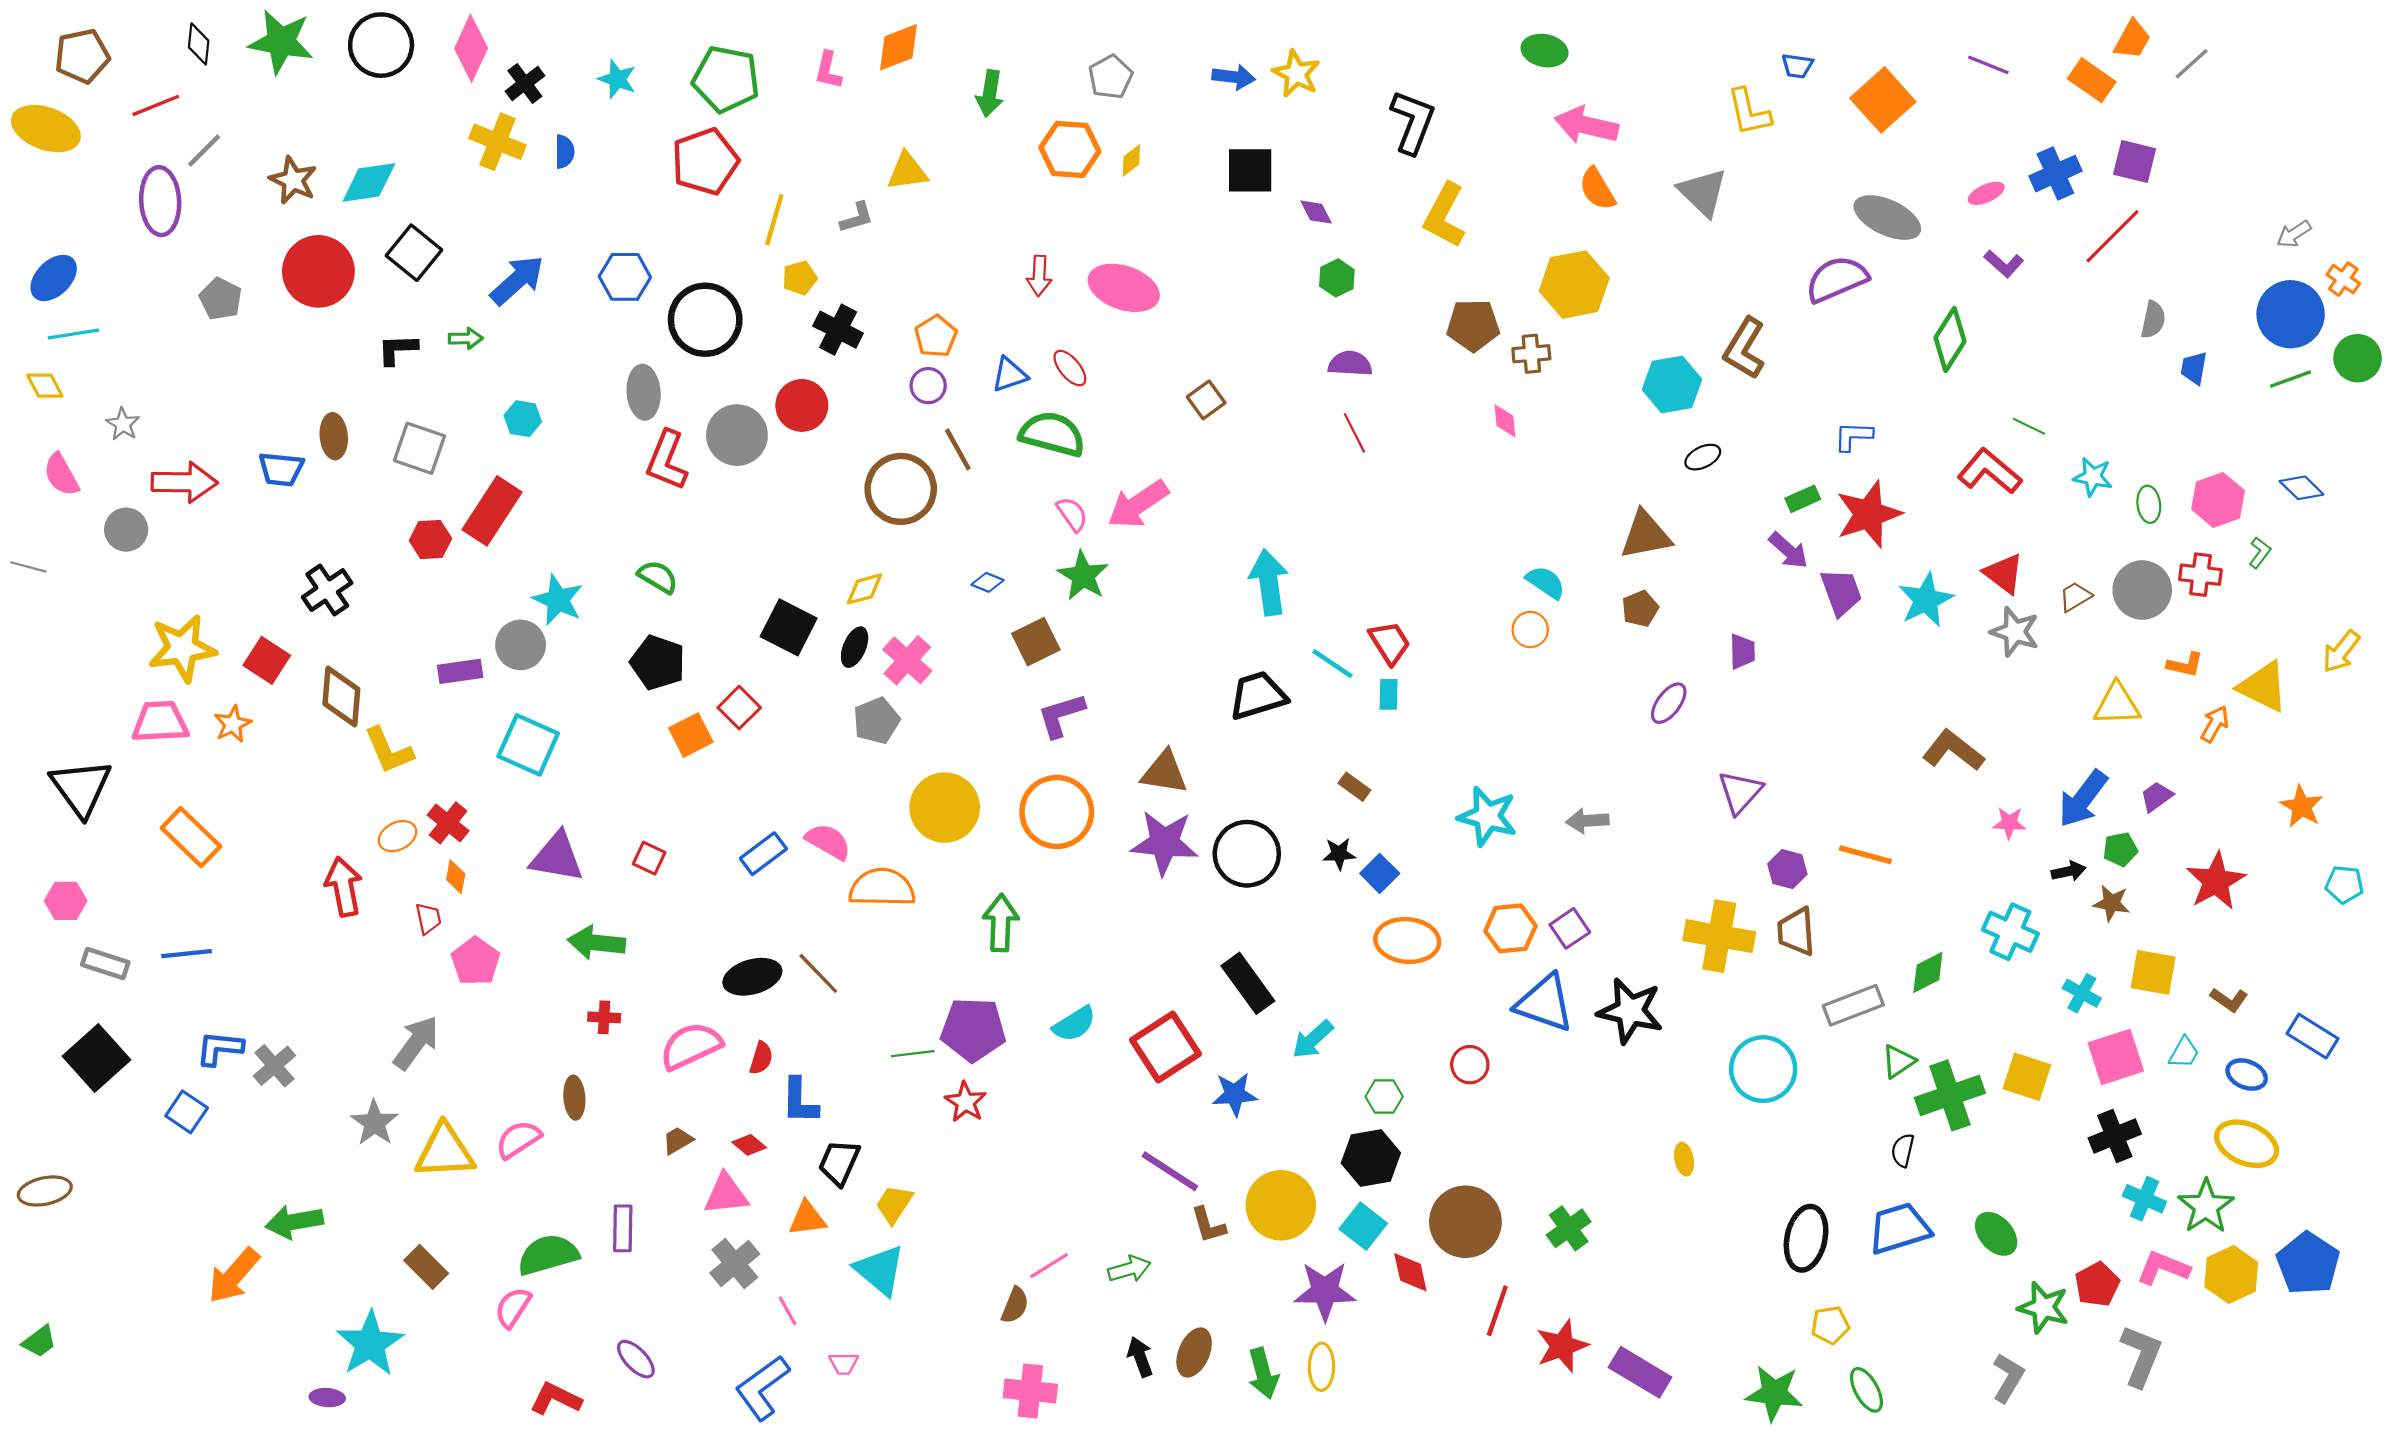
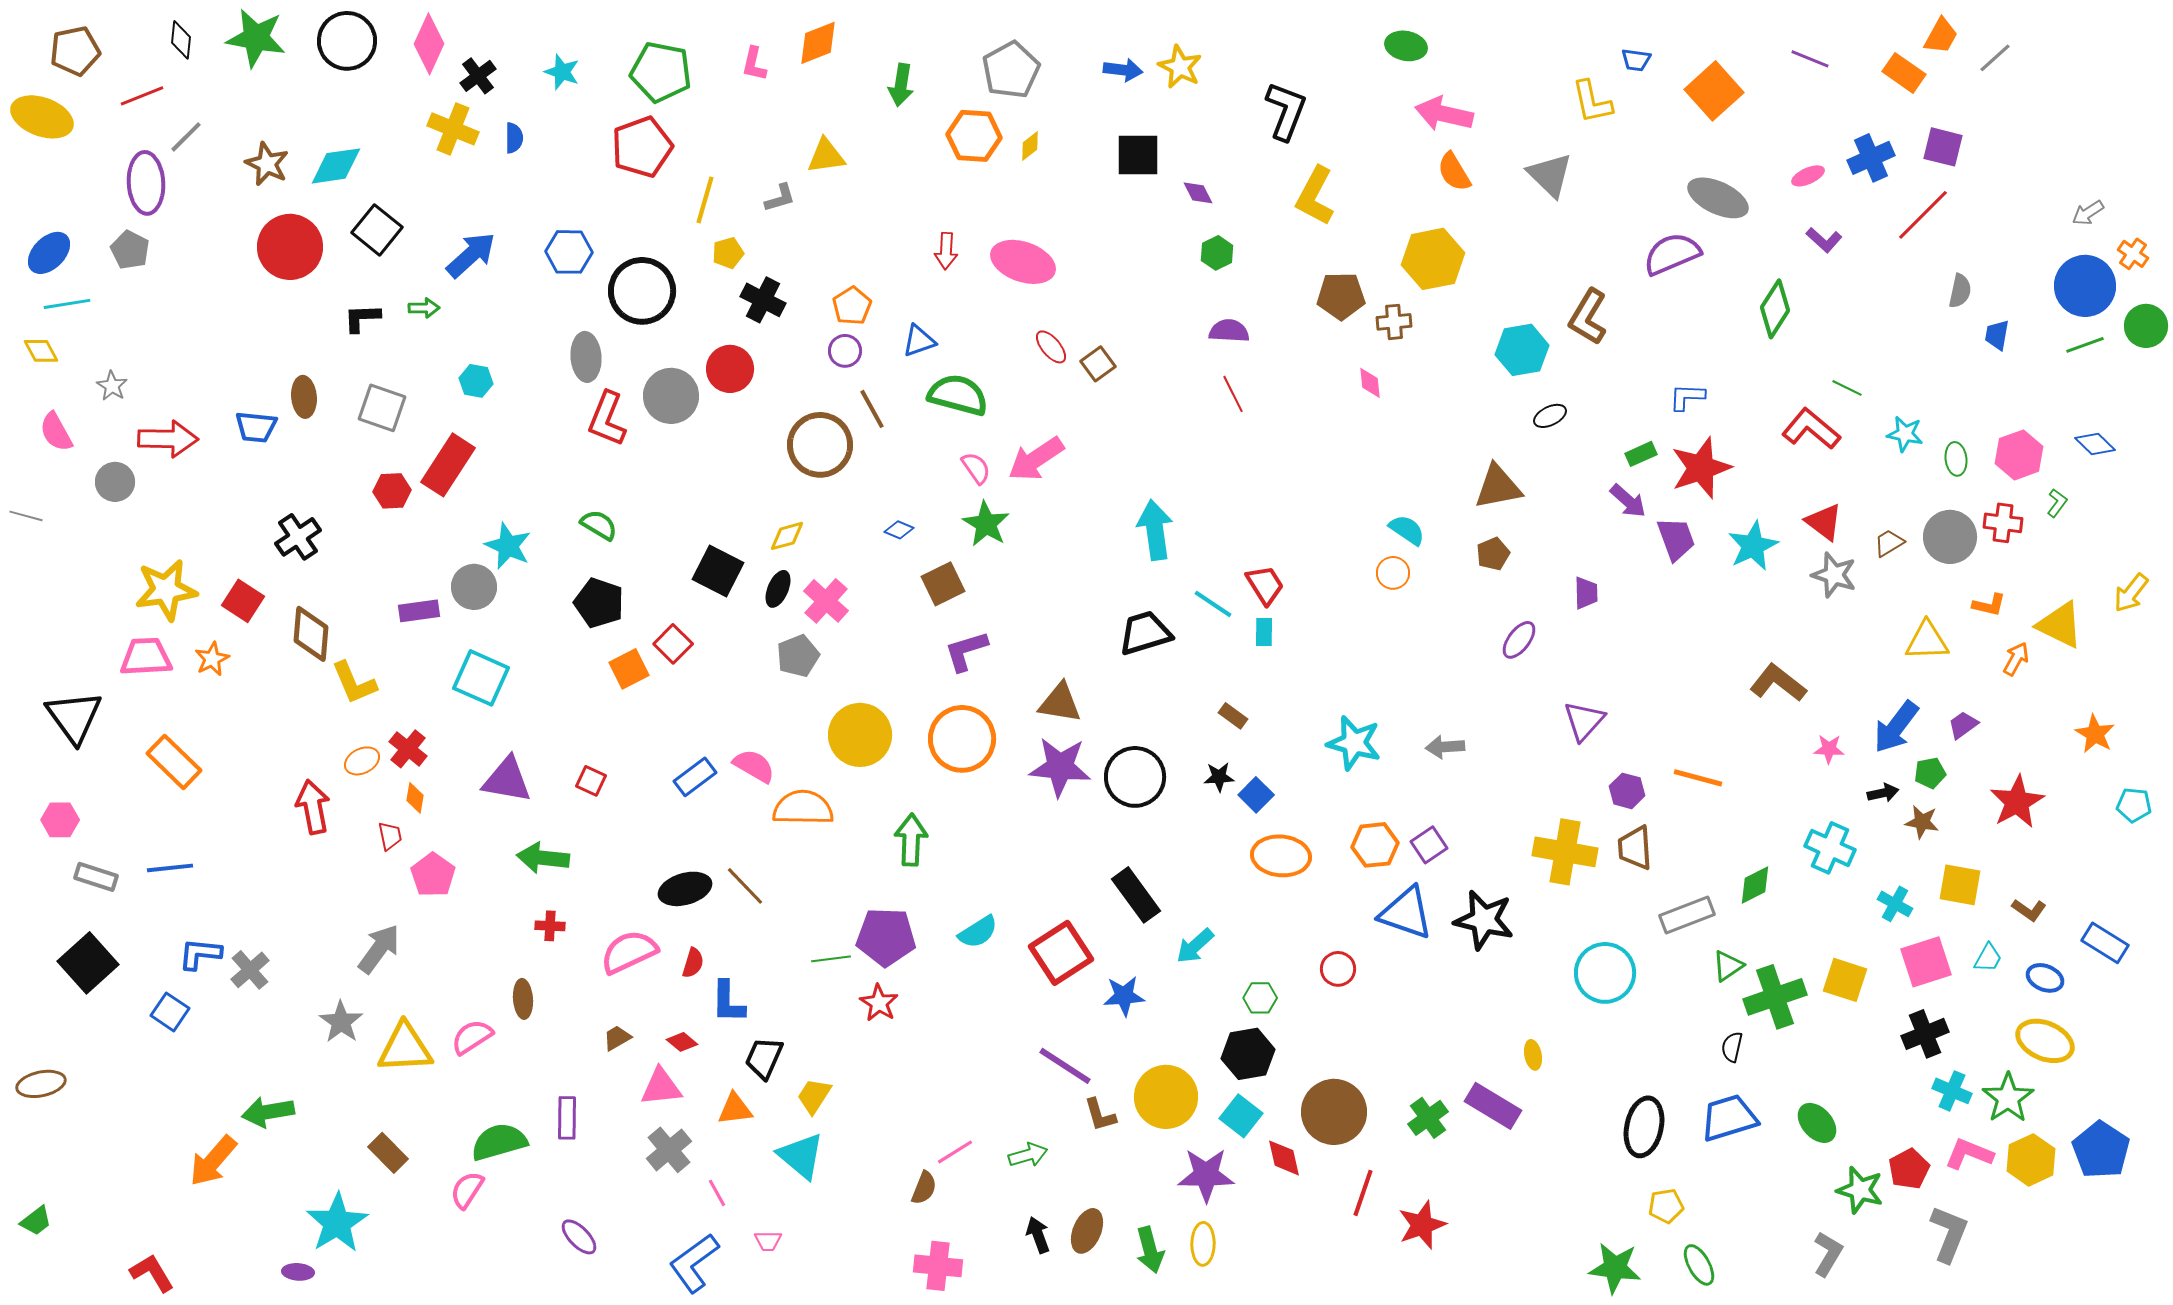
gray pentagon: (1111, 77) -> (1011, 70), size x1.4
gray pentagon: (221, 299) -> (130, 250), moved
red ellipse: (1070, 368) -> (1051, 347), moved
purple rectangle: (1640, 1372) -> (1493, 1106), moved
red L-shape: (556, 1399) -> (152, 1273), moved, turned 33

